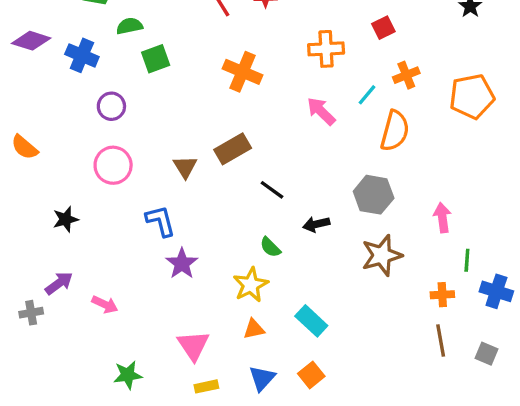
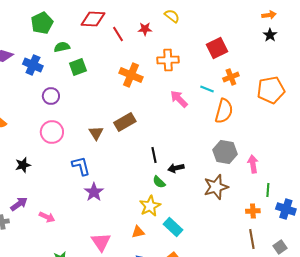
red square: (383, 28) -> (217, 48), size x1.5
orange cross: (326, 49) -> (168, 60), moved
cyan line: (367, 95) -> (207, 89), turned 72
black line: (272, 190) -> (154, 155), moved, turned 42
gray hexagon: (374, 195) -> (225, 152), moved
green semicircle: (270, 247) -> (159, 182), moved
yellow star: (251, 285) -> (150, 206), moved
gray square: (487, 354) -> (280, 247), turned 32

